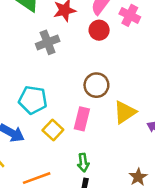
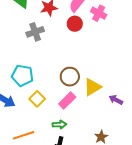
brown circle: (96, 85) -> (70, 77), moved
pink rectangle: (82, 119) -> (67, 100), moved, turned 30
green arrow: (83, 163) -> (60, 125), turned -88

